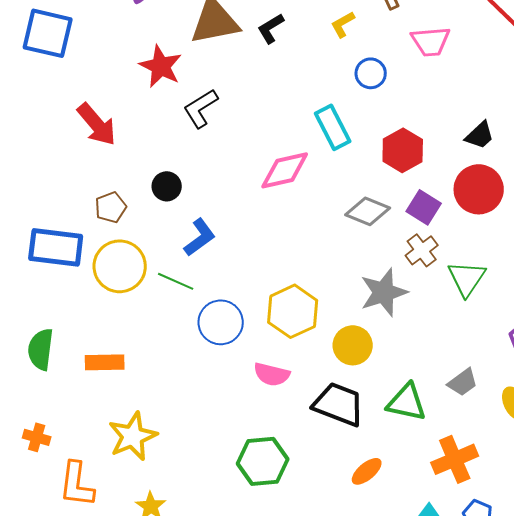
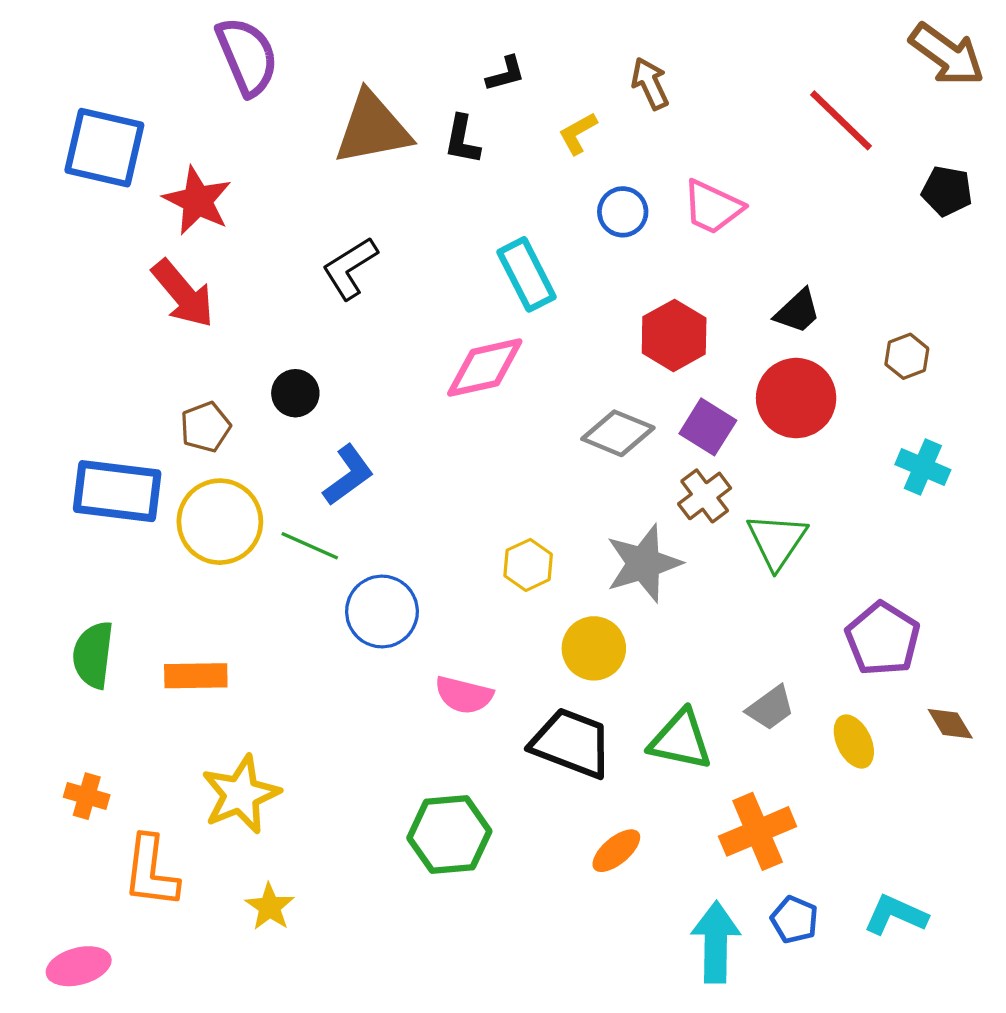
black L-shape: (271, 28) -> (462, 140), turned -48
pink trapezoid: (431, 41) -> (713, 207), moved, turned 30
red star: (161, 66) -> (197, 201), moved
cyan rectangle: (333, 127) -> (526, 274), moved
yellow hexagon: (293, 311) -> (528, 565), moved, size x0.6

